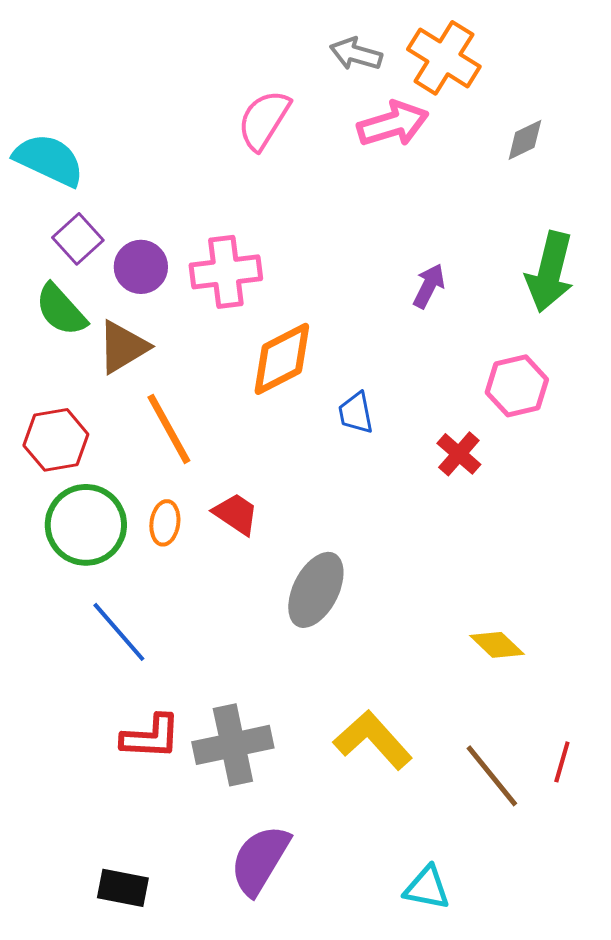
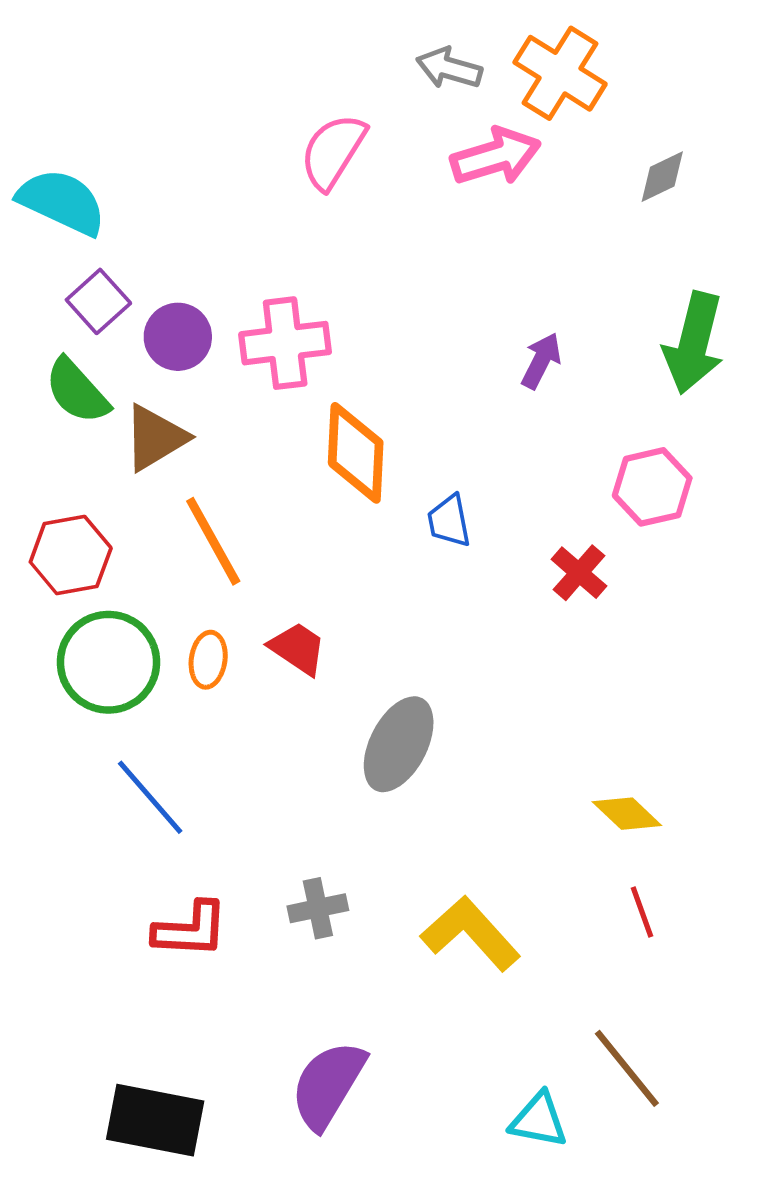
orange diamond: (282, 359) -> (356, 453), turned -60
gray cross: (233, 745) -> (318, 908), moved, size x0.6
red line: (562, 762) -> (642, 912), moved, turned -36
brown line: (492, 776) -> (627, 1068), moved
black rectangle: (123, 888) -> (155, 1120), size x1.5

